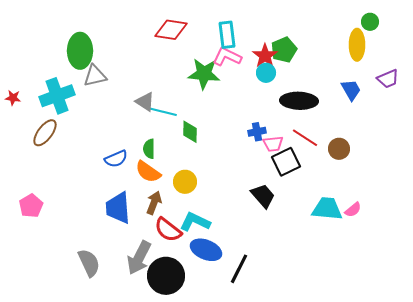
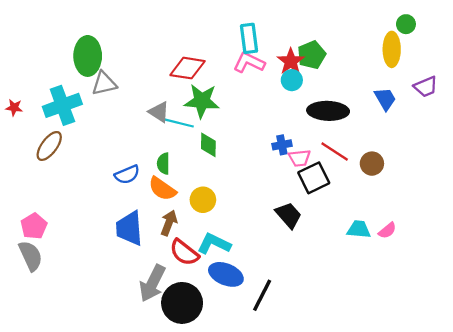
red diamond: (171, 30) -> (188, 68), moved
green star: (204, 74) -> (202, 101), moved
cyan trapezoid: (327, 209) -> (359, 229), size x0.7
gray semicircle: (89, 263) -> (31, 256), moved

